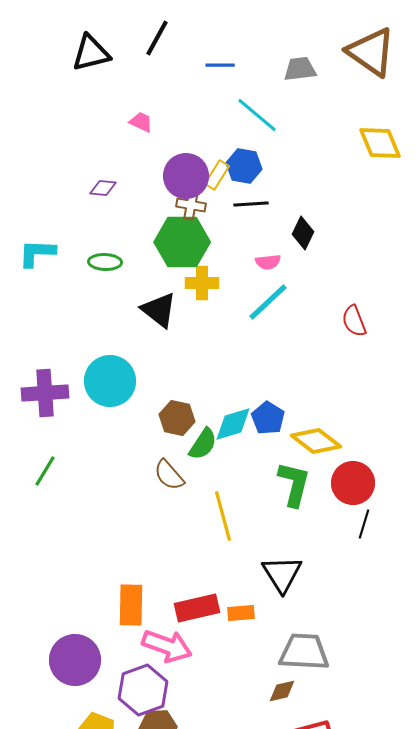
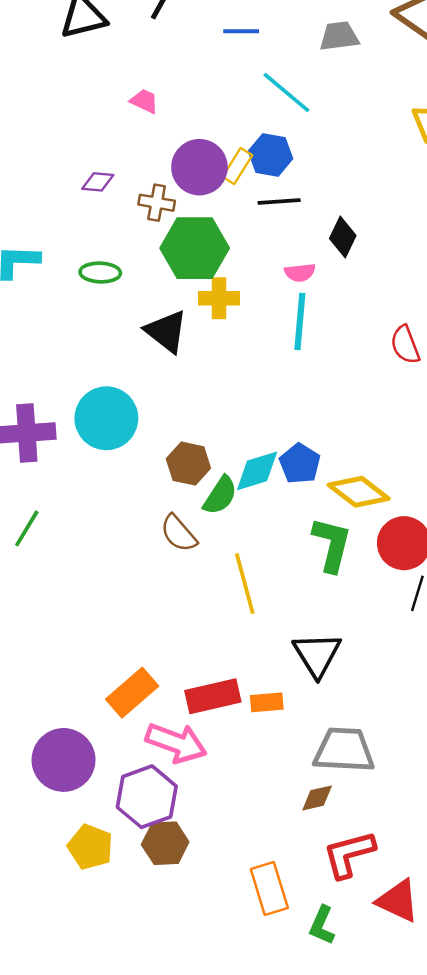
brown cross: (191, 205) -> (157, 203), moved
cyan line: (268, 302) -> (300, 322), turned -42
orange rectangle: (131, 605) -> (132, 693), turned 48

